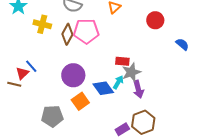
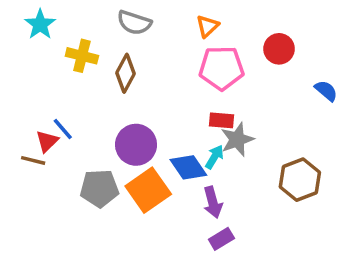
pink pentagon: (86, 31) -> (221, 68), moved
purple arrow: (138, 89) -> (213, 202), moved
orange square: (80, 101) -> (148, 190), size x1.4
gray pentagon: (52, 116) -> (99, 188), moved
brown hexagon: (143, 122) -> (300, 180), moved

